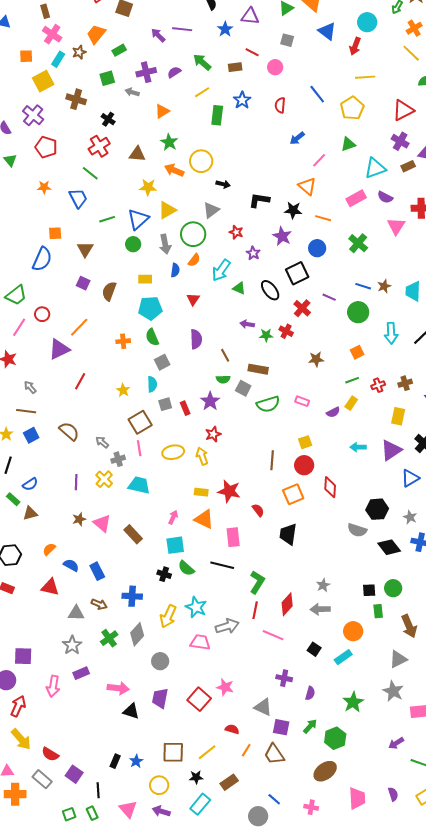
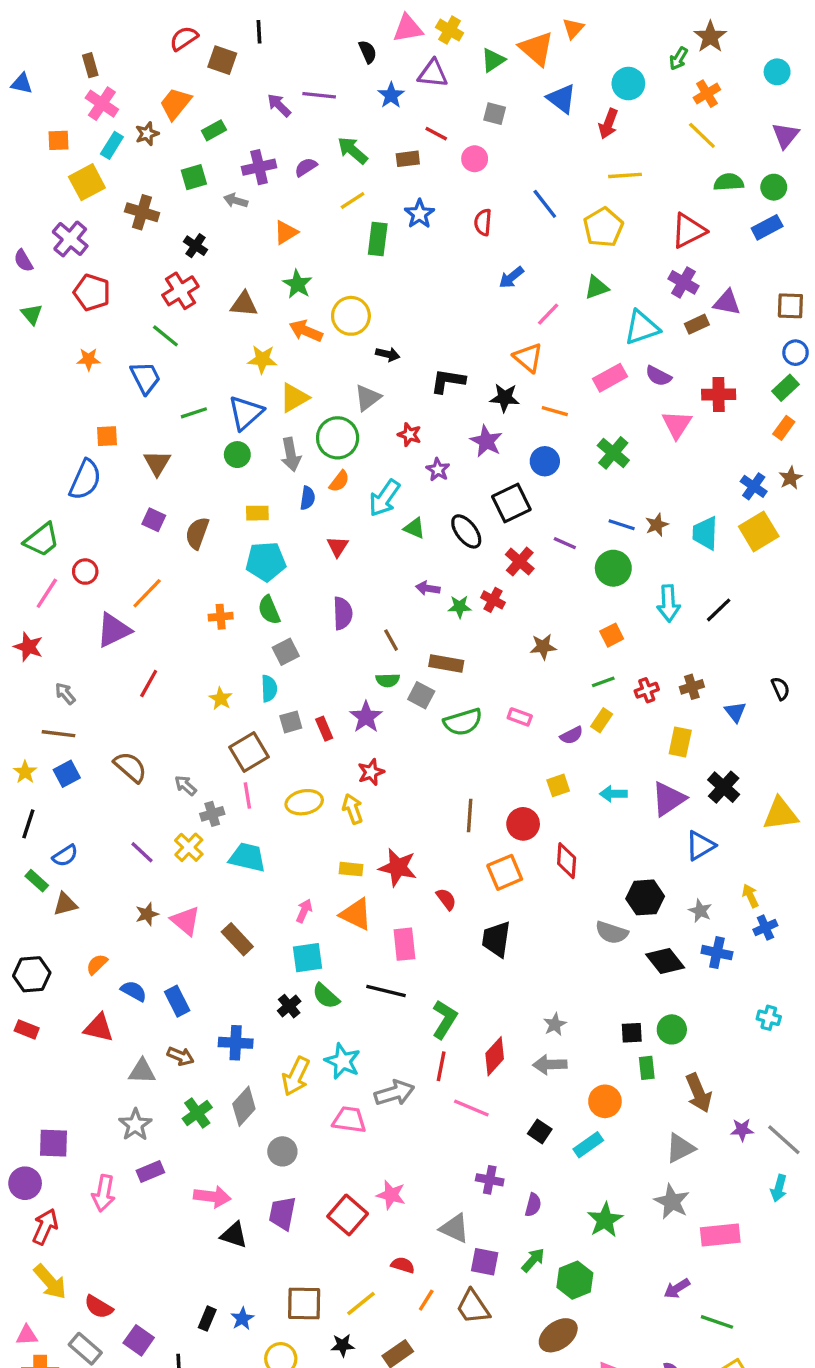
yellow square: (305, 442) -> (558, 785), moved
purple line: (76, 482) -> (142, 852), turned -49
black cross: (164, 574) -> (289, 1006), turned 32

